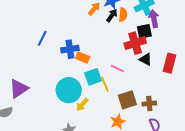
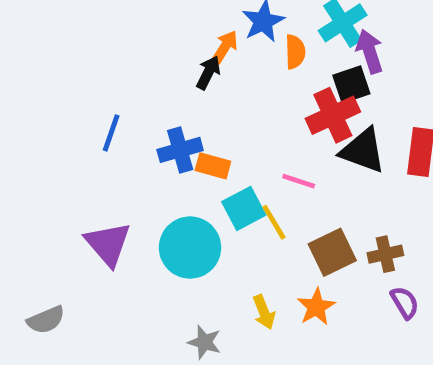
black arrow: (112, 15) -> (208, 73), moved
black triangle: (146, 59) -> (363, 151), size x1.5
purple triangle: (19, 89) -> (108, 244), moved, turned -30
yellow arrow: (82, 105) -> (264, 312), moved, turned -56

